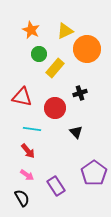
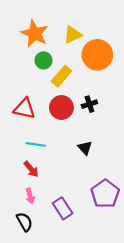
orange star: (31, 30) -> (35, 34), size x1.4
red circle: (55, 108) -> (61, 107), moved
pink arrow: (27, 175) -> (30, 196), turned 40

